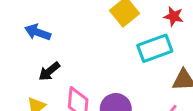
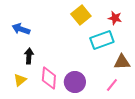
black arrow: (49, 71) -> (29, 56), turned 133

